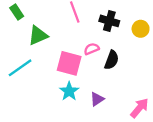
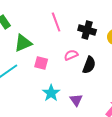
pink square: (69, 63) -> (41, 63), moved, size x0.6
purple triangle: (97, 99) -> (76, 100), turned -32

